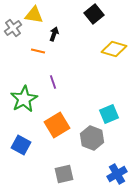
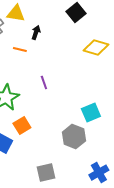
purple line: (53, 82) -> (44, 83), moved
orange square: (57, 125) -> (22, 126), moved, size x0.7

